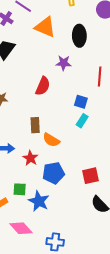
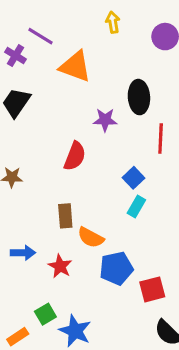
black ellipse: (79, 36) -> (139, 97), moved
blue square: (81, 102) -> (134, 178), turned 32
blue pentagon: (54, 173) -> (116, 268), moved
green square: (20, 189) -> (45, 314), turned -32

